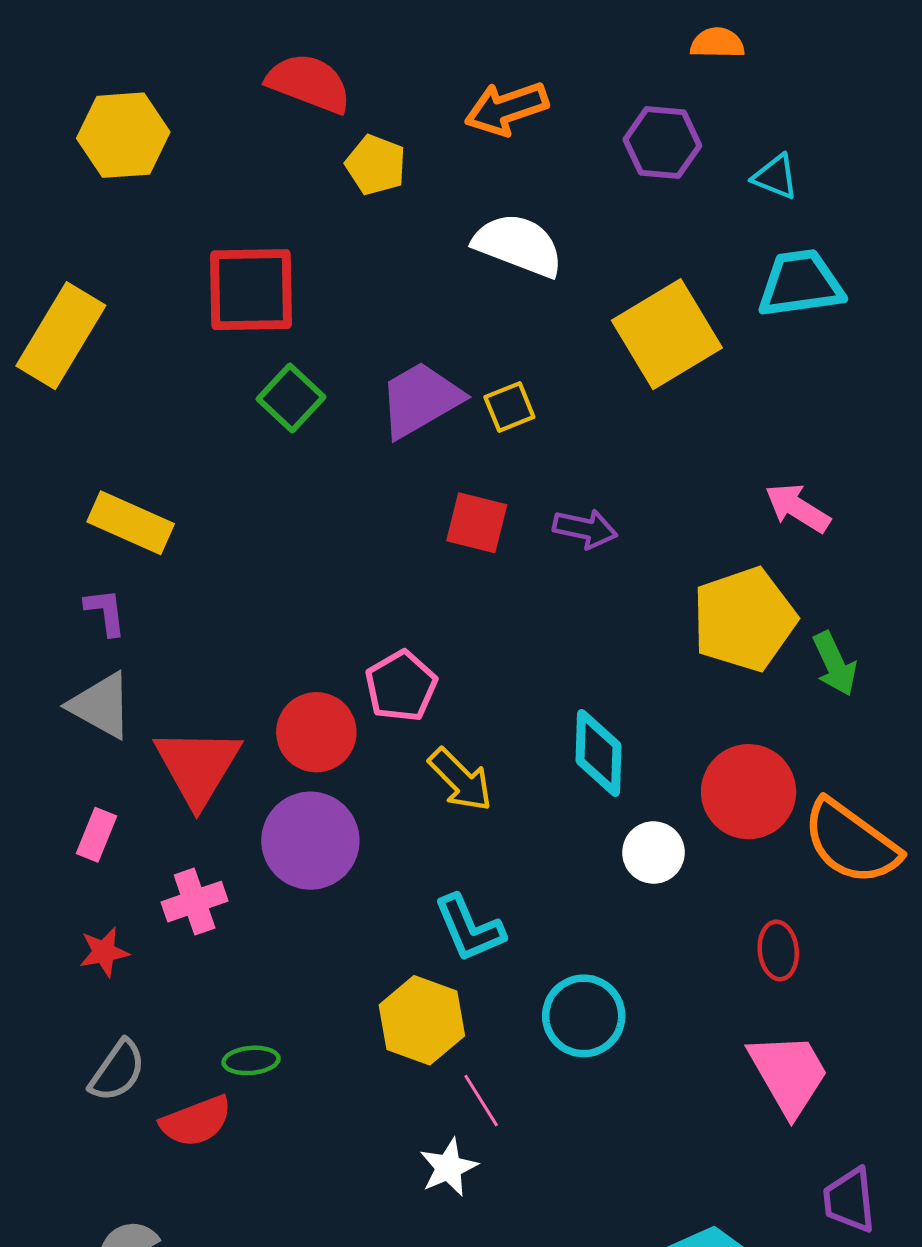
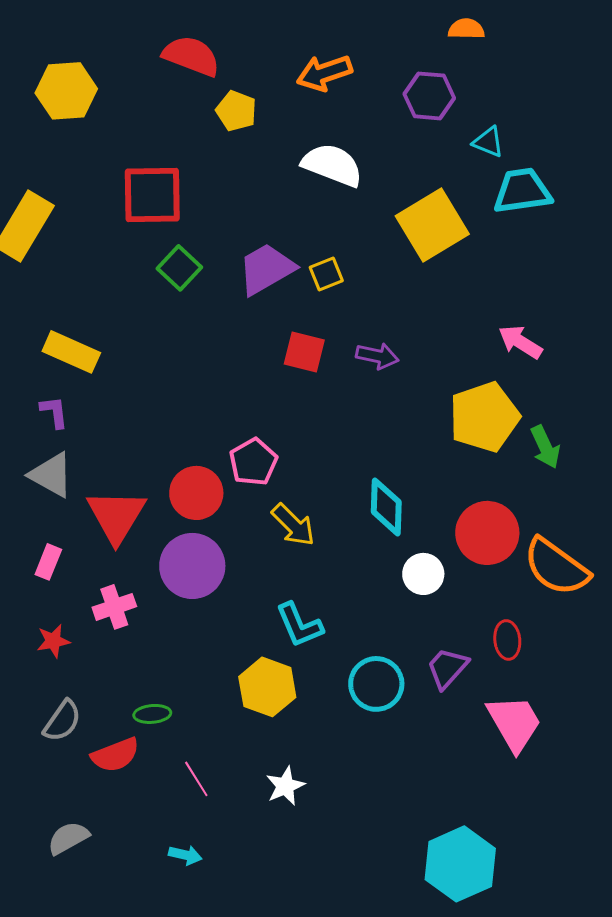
cyan triangle: (775, 177) -> (488, 142), moved
pink line: (481, 1101) -> (196, 779), moved
purple trapezoid: (850, 1200) -> (447, 668), moved, turned 48

